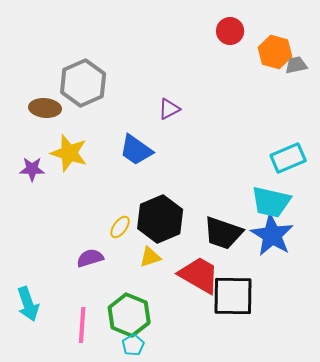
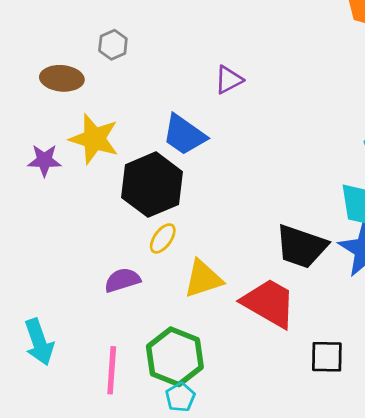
gray hexagon: (83, 83) -> (113, 45), size x0.5
black hexagon: (160, 219) -> (152, 185), moved
yellow triangle: (150, 257) -> (203, 279), size x1.4
black square: (233, 296) -> (327, 357), moved, size x0.6

